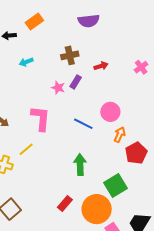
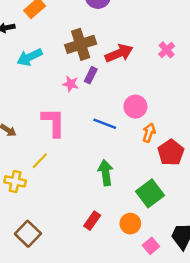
brown cross: (70, 55) -> (81, 44), size x1.4
cyan arrow: (26, 62) -> (30, 57), size x1.5
red arrow: (101, 66) -> (119, 53), size x1.6
orange circle: (97, 209) -> (130, 224), size x0.6

